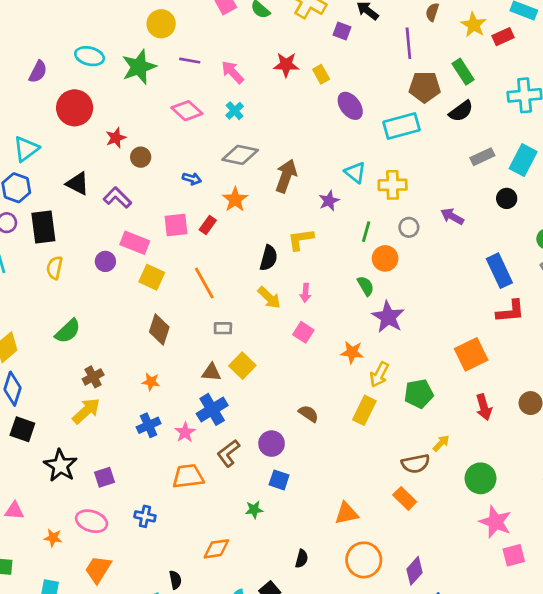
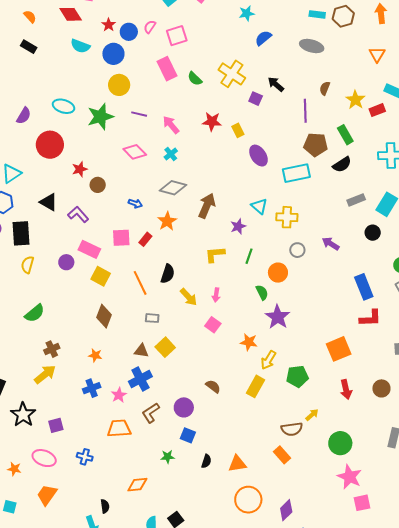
green line: (366, 232) -> (249, 256), moved
black semicircle: (269, 258) -> (168, 274), moved
black semicircle: (302, 559) -> (206, 461), moved

